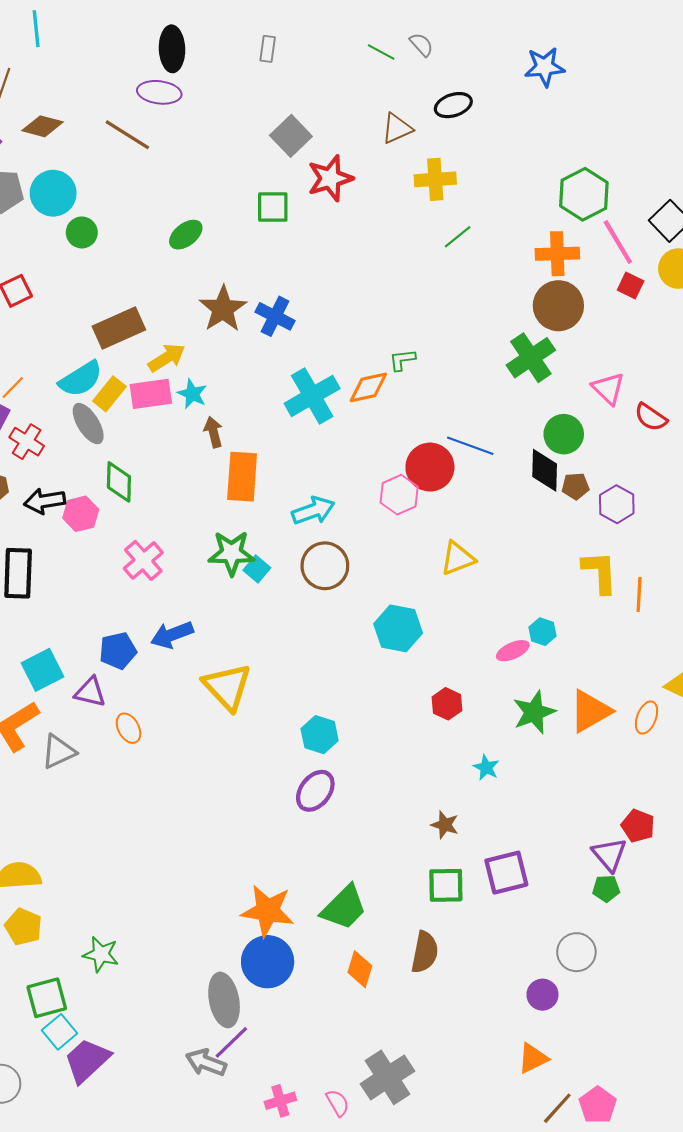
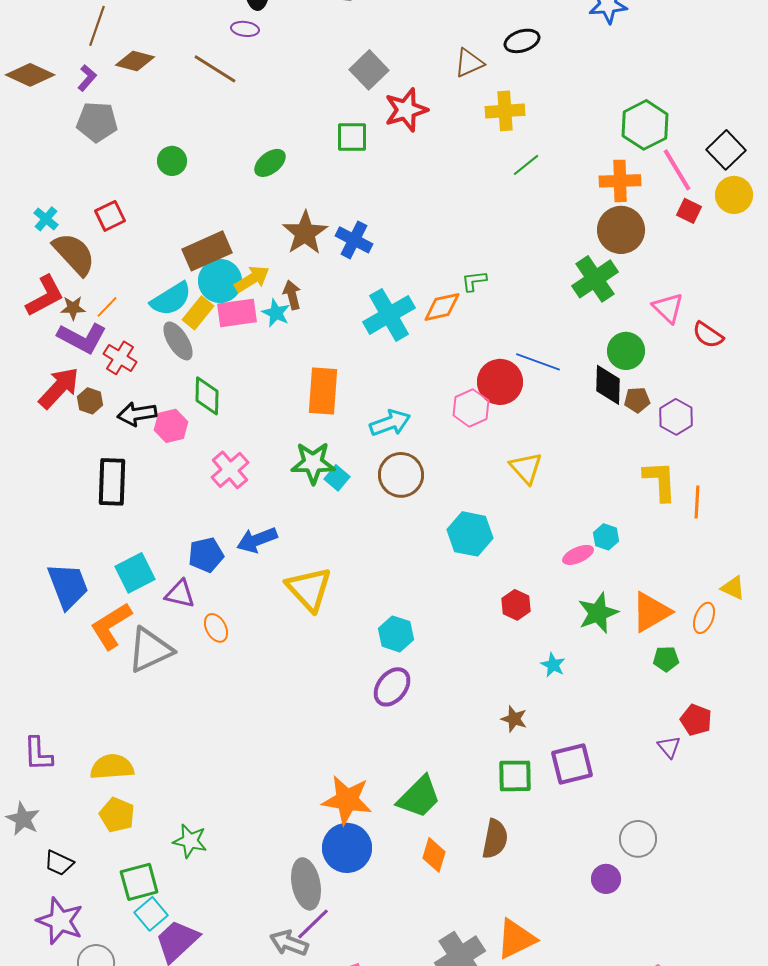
purple ellipse: (159, 92) -> (245, 29), size x0.7
cyan circle: (53, 193) -> (220, 281), moved
brown arrow: (213, 432) -> (292, 295), moved
yellow triangle: (458, 558) -> (526, 468), turned -51
gray triangle: (58, 752) -> (150, 650), size x1.4
purple triangle: (609, 855) -> (669, 747), size x0.7
green pentagon: (606, 888) -> (666, 659), moved
orange triangle: (533, 1058) -> (516, 939), moved, size x1.4

